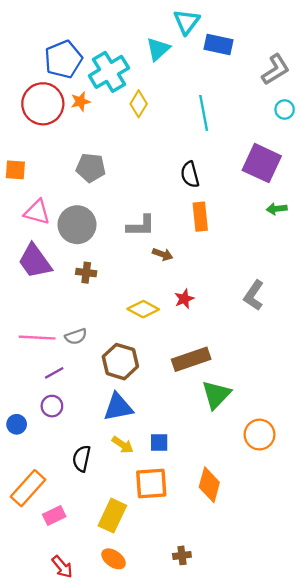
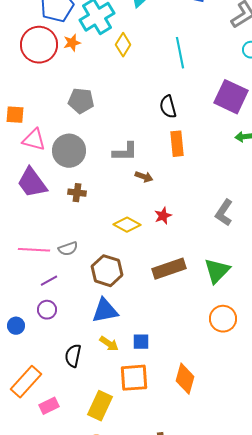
orange square: (15, 170) -> (15, 115), moved
green triangle: (216, 395) -> (217, 271), moved
orange circle: (260, 435) -> (223, 319), moved

